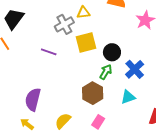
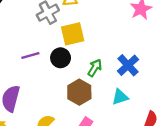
purple line: (49, 52) -> (30, 55), moved, turned -35
black circle: (112, 52) -> (61, 58), moved

